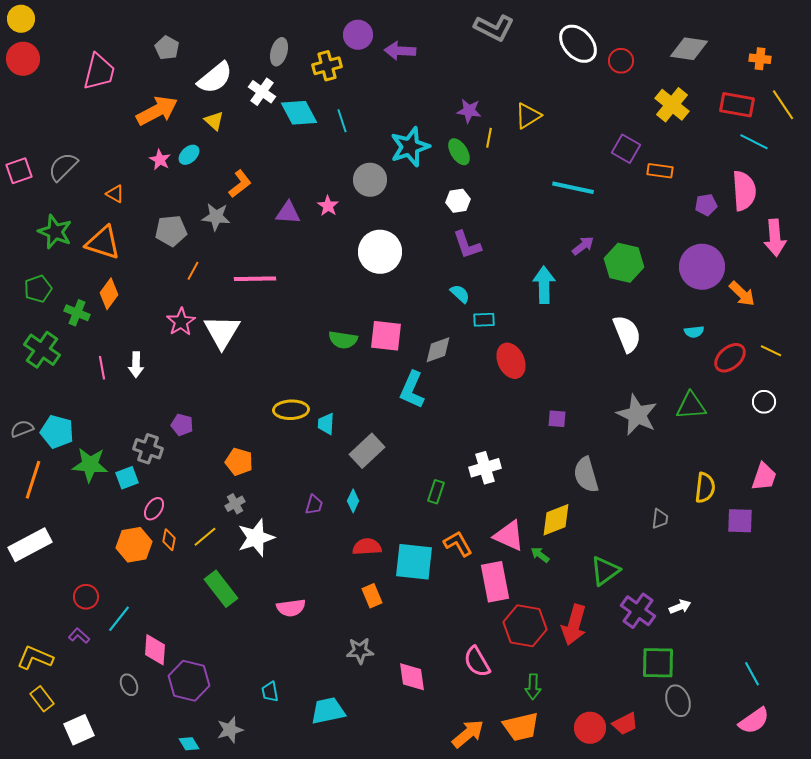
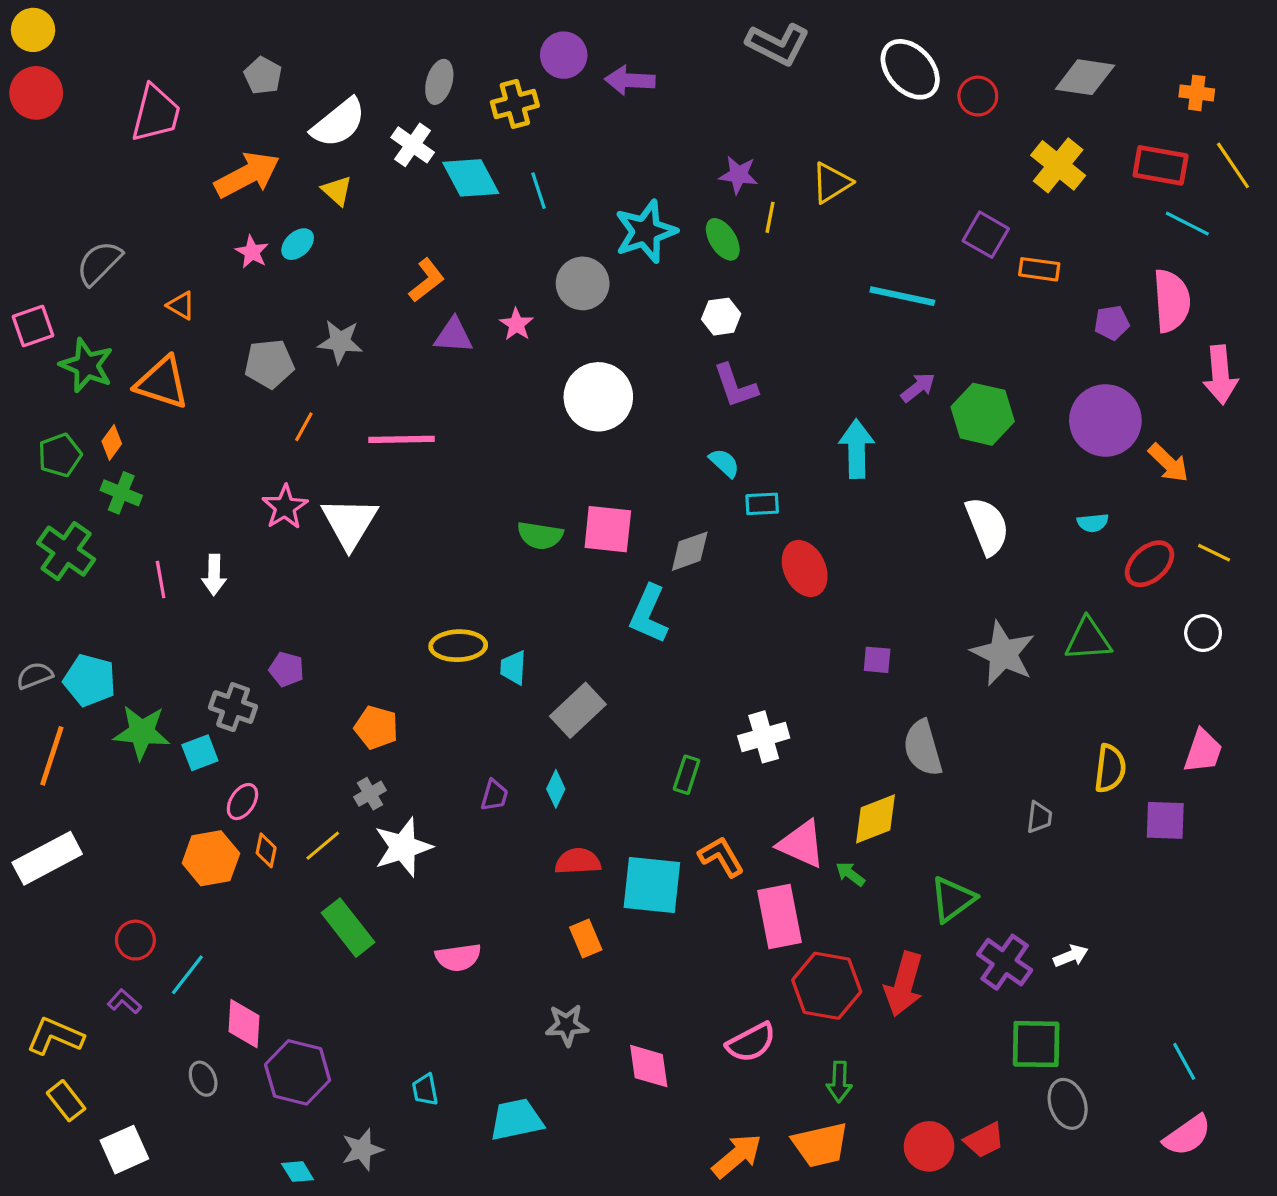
pink square: (19, 171) -> (33, 326), moved
orange L-shape: (240, 184) -> (427, 280), moved
orange diamond: (109, 294) -> (112, 442), moved, size x0.7
pink semicircle: (477, 662) -> (751, 1042), turned -88

